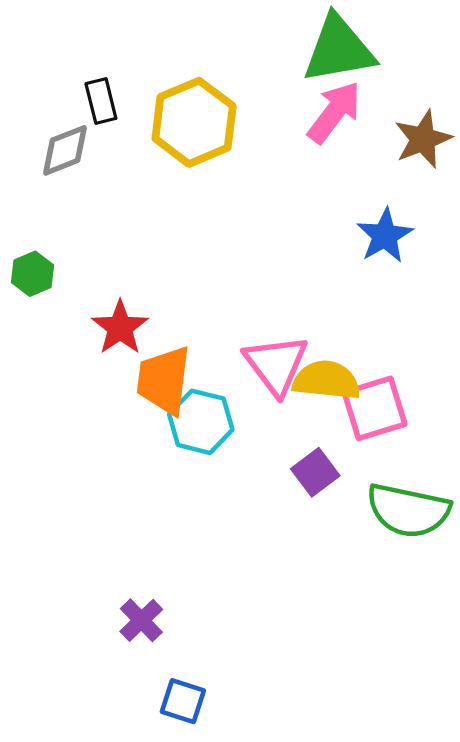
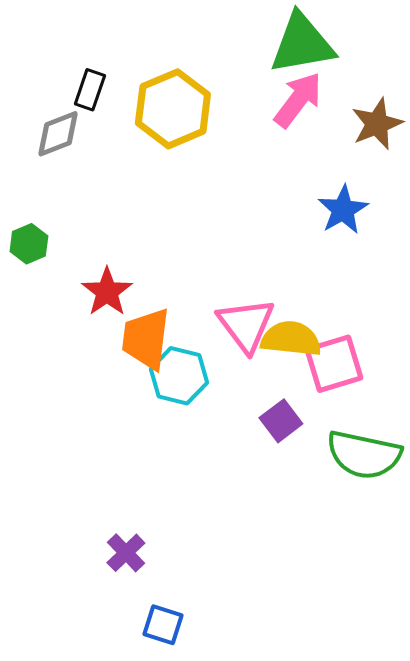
black rectangle: (101, 101) -> (90, 90), turned 33

